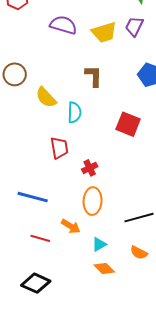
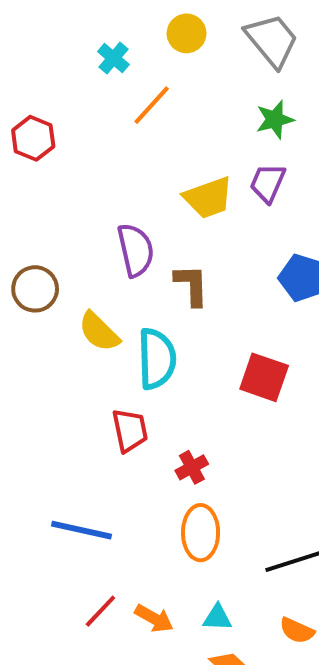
purple semicircle: (63, 25) -> (136, 250), moved, turned 64
cyan semicircle: (74, 112) -> (157, 359), size x1.4
orange arrow: (71, 226) -> (154, 618), moved
red line: (40, 238) -> (100, 611), turned -60
cyan triangle: (99, 244) -> (217, 618), turned 35

